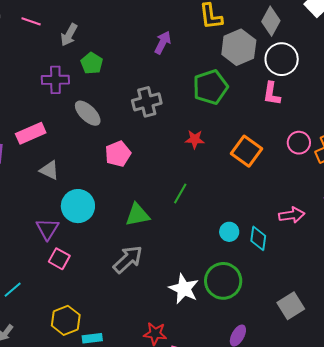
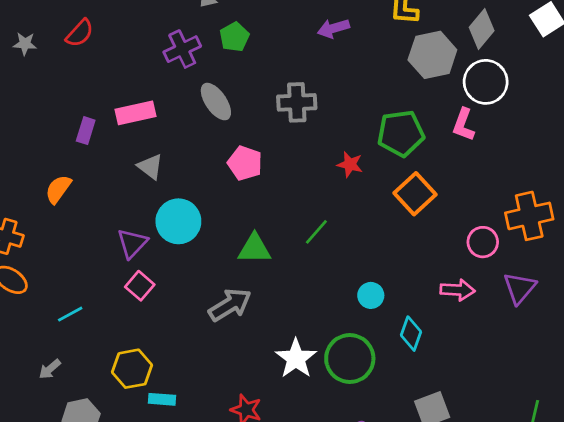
purple arrow: (163, 42) -> (333, 28), turned -145
purple cross: (55, 80) -> (182, 49), turned -36
green pentagon: (210, 87) -> (401, 133), moved
pink circle: (299, 143) -> (483, 242), moved
pink pentagon: (118, 154) -> (245, 163), turned 30
cyan diamond: (258, 238) -> (411, 334), moved

